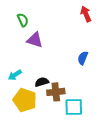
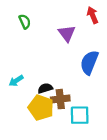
purple triangle: (35, 40) -> (67, 33), moved, turned 36
blue semicircle: (83, 58) -> (89, 62), size x1.6
yellow pentagon: (25, 100) -> (41, 108), moved

